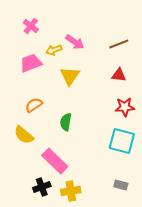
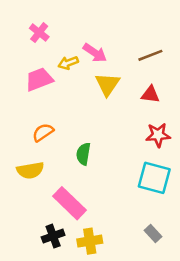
yellow triangle: (70, 76) -> (107, 84), moved
yellow semicircle: (24, 135) -> (30, 170), turned -50
gray rectangle: (121, 185) -> (153, 234), turned 32

